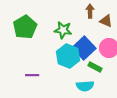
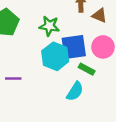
blue square: (84, 48) -> (74, 47), turned 35
cyan semicircle: (85, 86) -> (75, 91), turned -54

